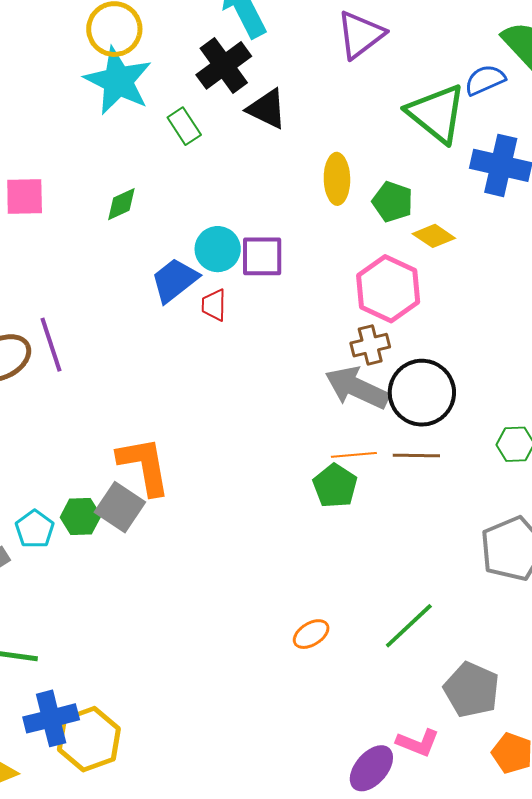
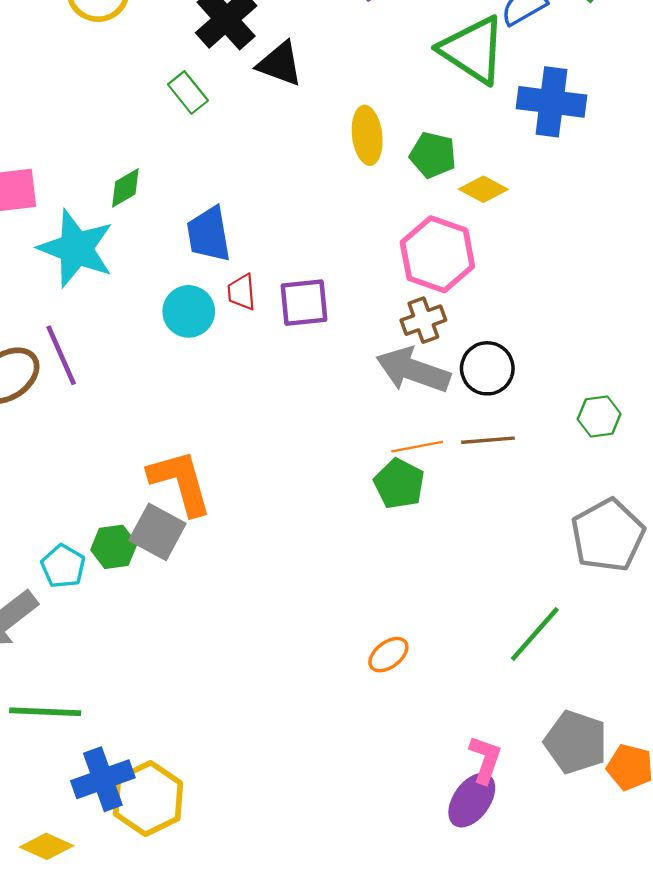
cyan star: (118, 81) -> (76, 248), moved
cyan circle: (218, 249) -> (189, 311), moved
purple square: (262, 256) -> (304, 303), moved
blue trapezoid: (175, 280) -> (209, 234), moved, turned -56
black circle: (422, 393) -> (487, 368), size x0.7
green line: (409, 626) -> (535, 634), moved
gray pentagon: (472, 690) -> (576, 742), moved
pink L-shape: (418, 743) -> (485, 759), moved, turned -87

